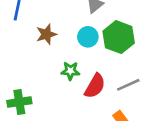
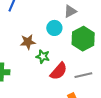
brown star: (46, 34) -> (28, 42), moved
cyan circle: (88, 37) -> (54, 28), moved

